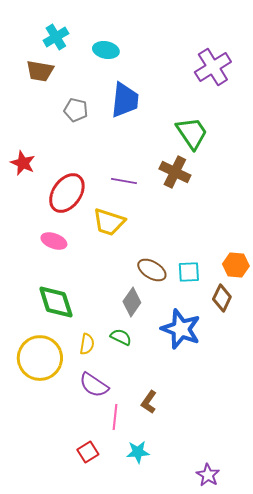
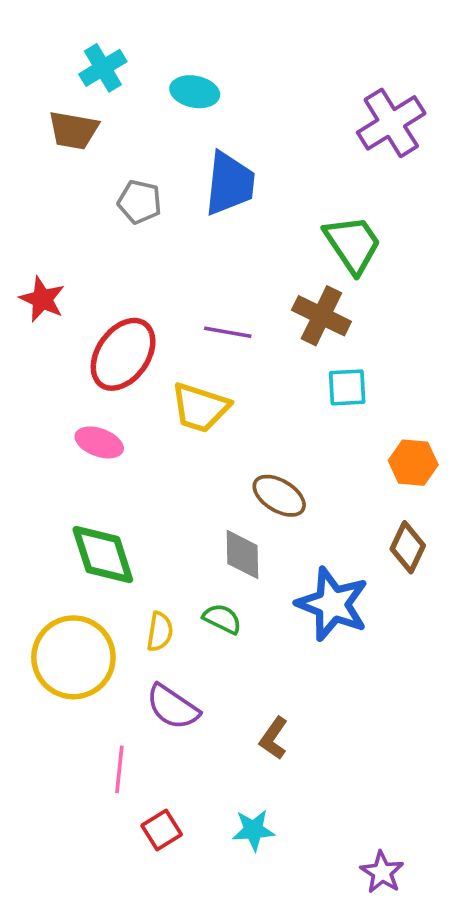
orange hexagon: (236, 265) -> (413, 463), moved
cyan square: (189, 272) -> (347, 387), moved
gray diamond: (132, 302) -> (242, 555), turned -36
pink line: (115, 417) -> (119, 769), moved

